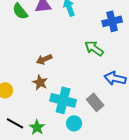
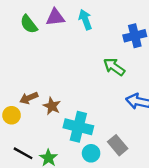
brown arrow: (44, 59) -> (29, 98), moved
gray rectangle: (95, 102) -> (118, 145), moved

